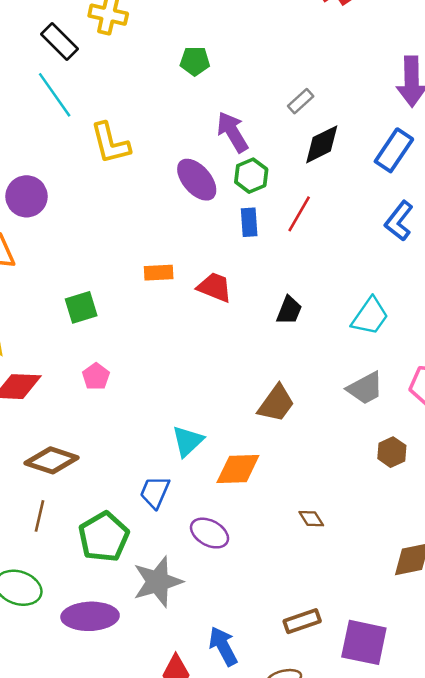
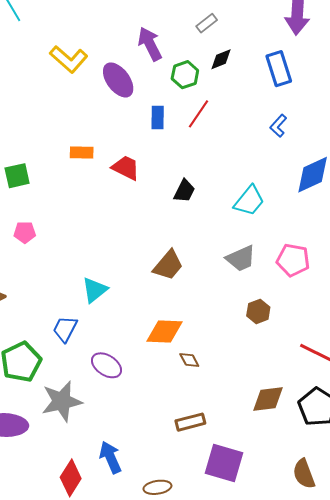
yellow L-shape: (110, 143) -> (69, 59), moved, turned -39
black diamond: (322, 144) -> (221, 59), size x0.7
blue rectangle: (394, 150) -> (279, 69), turned -56
green hexagon: (251, 176) -> (185, 75), moved
blue L-shape: (399, 221) -> (278, 126), size x0.7
pink pentagon: (96, 377) -> (25, 232), turned 30
orange diamond: (238, 469) -> (164, 332), moved
brown rectangle: (302, 621) -> (190, 422), moved

